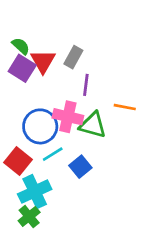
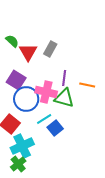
purple square: (22, 68) -> (16, 80), moved
purple line: (86, 85) -> (64, 78), moved
cyan line: (53, 154) -> (44, 119), moved

